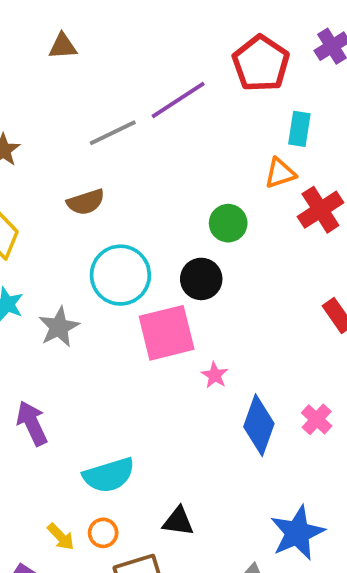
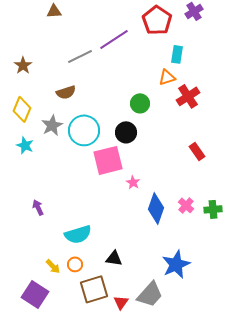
gray star: (59, 327) -> (52, 125), moved
purple arrow: (32, 423) -> (38, 207), size x0.7

